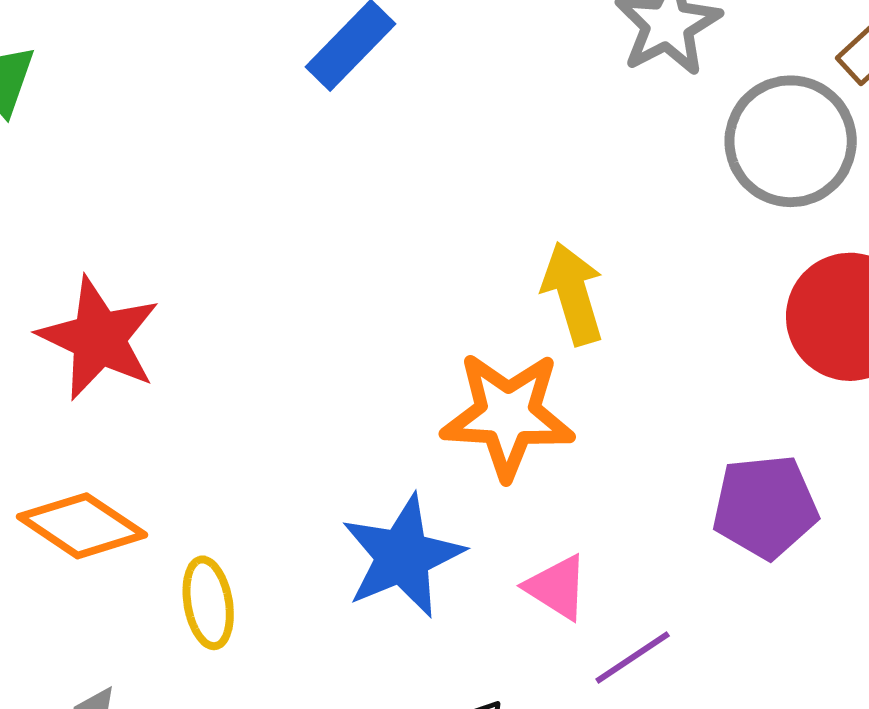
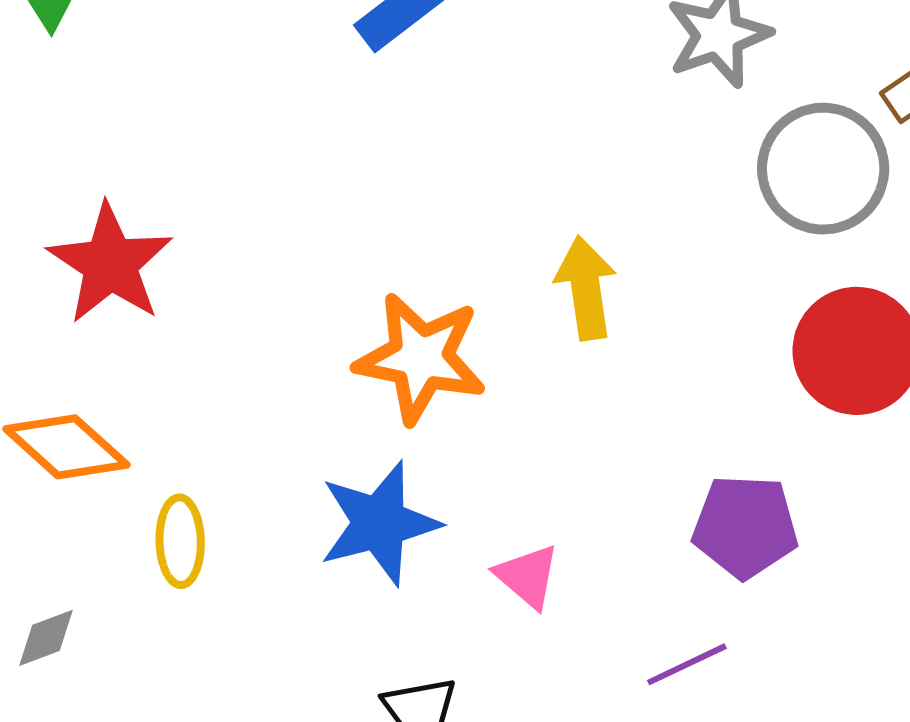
orange star: (508, 415) -> (421, 358), moved
purple line: (633, 658) -> (687, 664), moved

